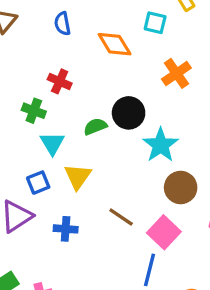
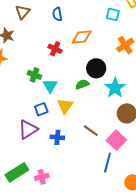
orange diamond: (115, 44) -> (82, 37), moved, turned -65
green cross: (34, 111) -> (34, 75), moved
green semicircle: (95, 126) -> (82, 84), moved

